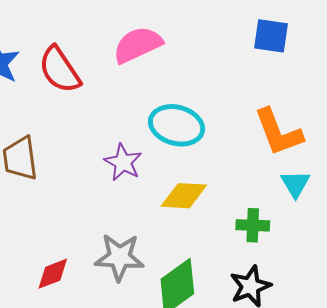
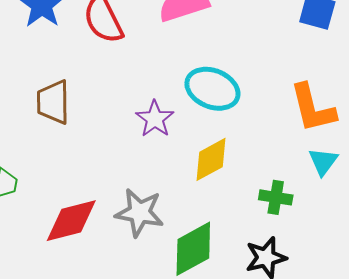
yellow diamond: (184, 196) -> (211, 159), turned -39
red diamond: (53, 274) -> (71, 221), size x1.5

